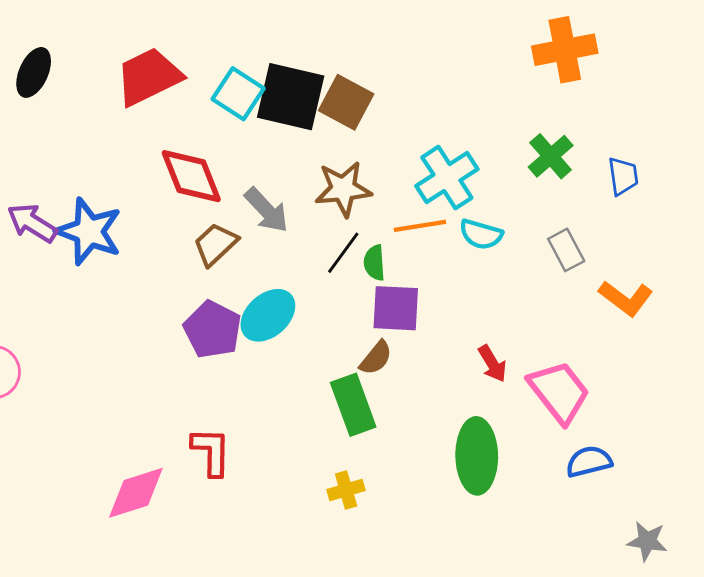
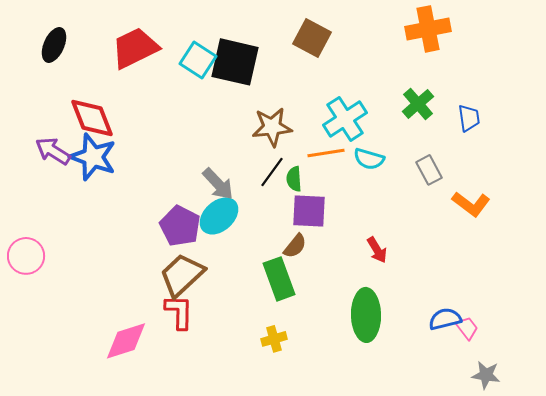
brown square: (346, 102) -> (312, 38), moved
red diamond: (191, 176) -> (92, 118), moved
gray arrow: (267, 210) -> (218, 184), moved
brown trapezoid: (215, 244) -> (182, 275), moved, size x1.4
pink trapezoid: (559, 392) -> (467, 328), moved, size x0.5

